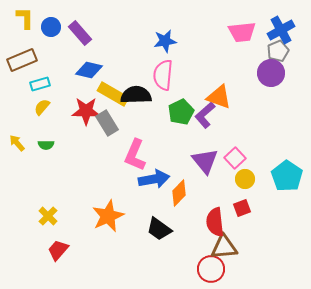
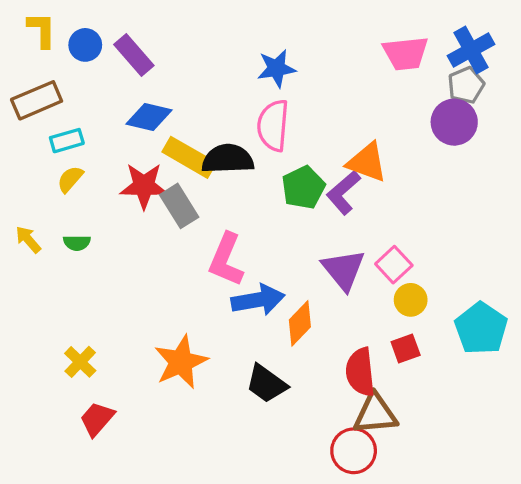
cyan pentagon: (287, 176) -> (481, 328), moved

